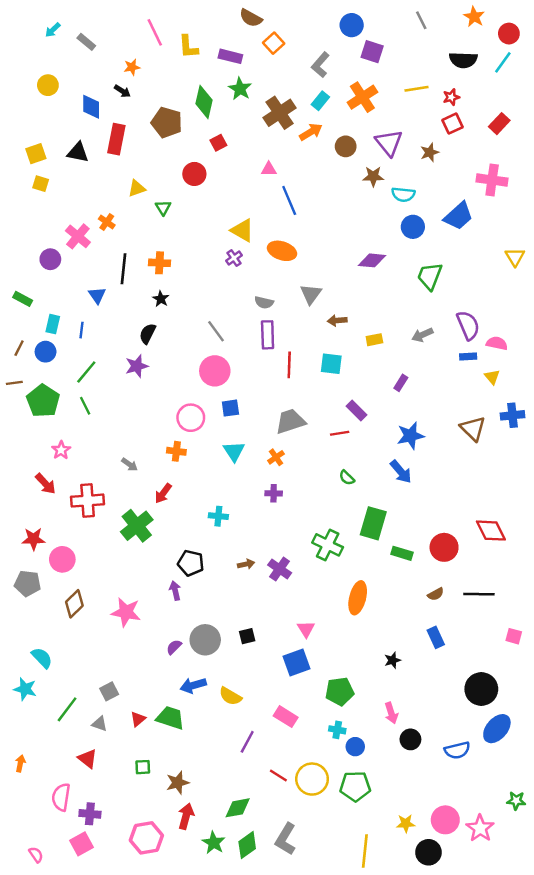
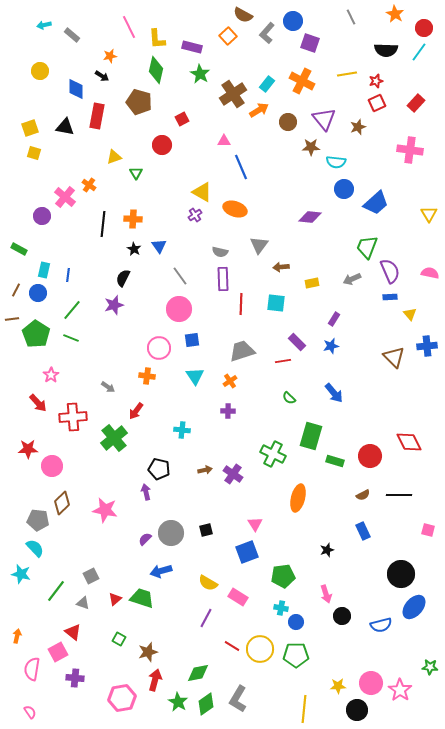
brown semicircle: (251, 18) -> (243, 15), moved
cyan arrow: (53, 30) -> (44, 25), turned 32
gray L-shape: (320, 65) -> (267, 33), moved
orange cross: (362, 97) -> (302, 81), turned -30
green diamond: (204, 102) -> (156, 70), moved
blue trapezoid: (458, 216) -> (376, 203), moved
green trapezoid: (430, 276) -> (367, 247), moved
blue triangle: (97, 295) -> (159, 246), moved
pink semicircle: (497, 343) -> (430, 273), moved
green line: (85, 406) -> (71, 338), turned -42
blue star: (410, 436) -> (331, 346), moved, size x0.7
gray pentagon: (28, 583) -> (38, 520), moved
yellow semicircle: (230, 696) -> (208, 583), moved
green square: (143, 767) -> (119, 639), turned 32
pink semicircle: (61, 797) -> (32, 669), moved
pink square: (82, 844) -> (58, 652), moved

